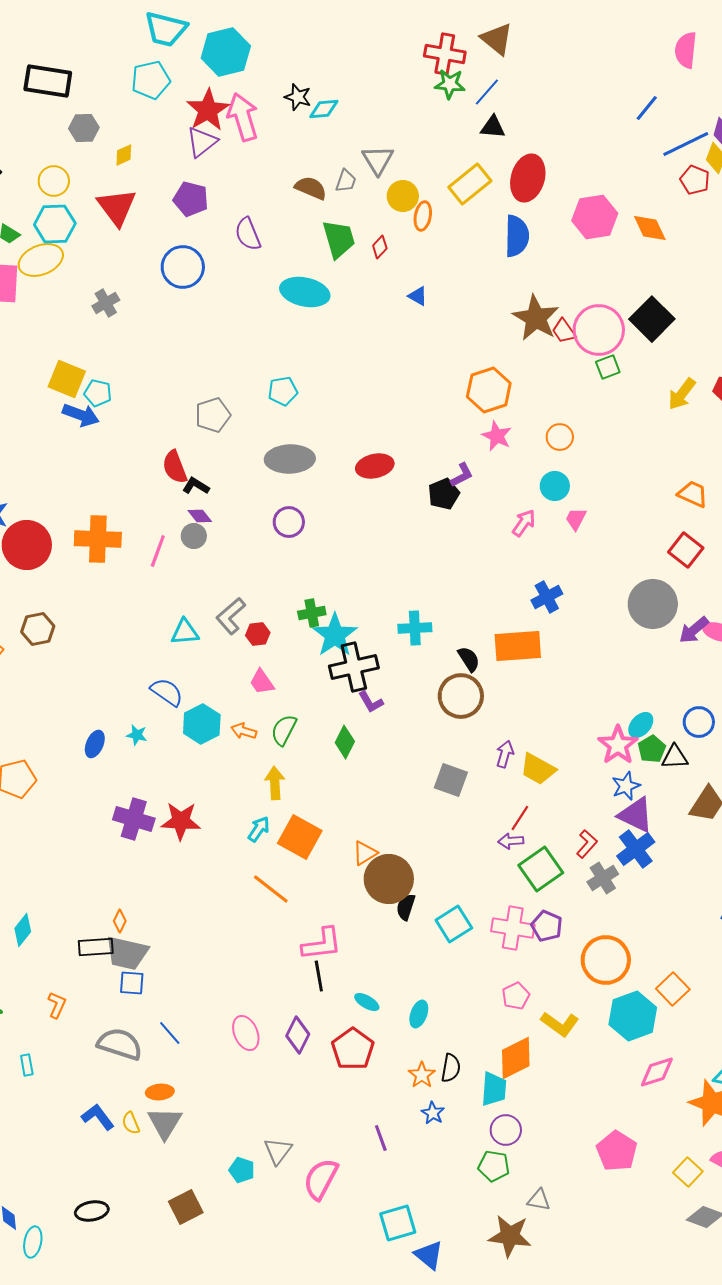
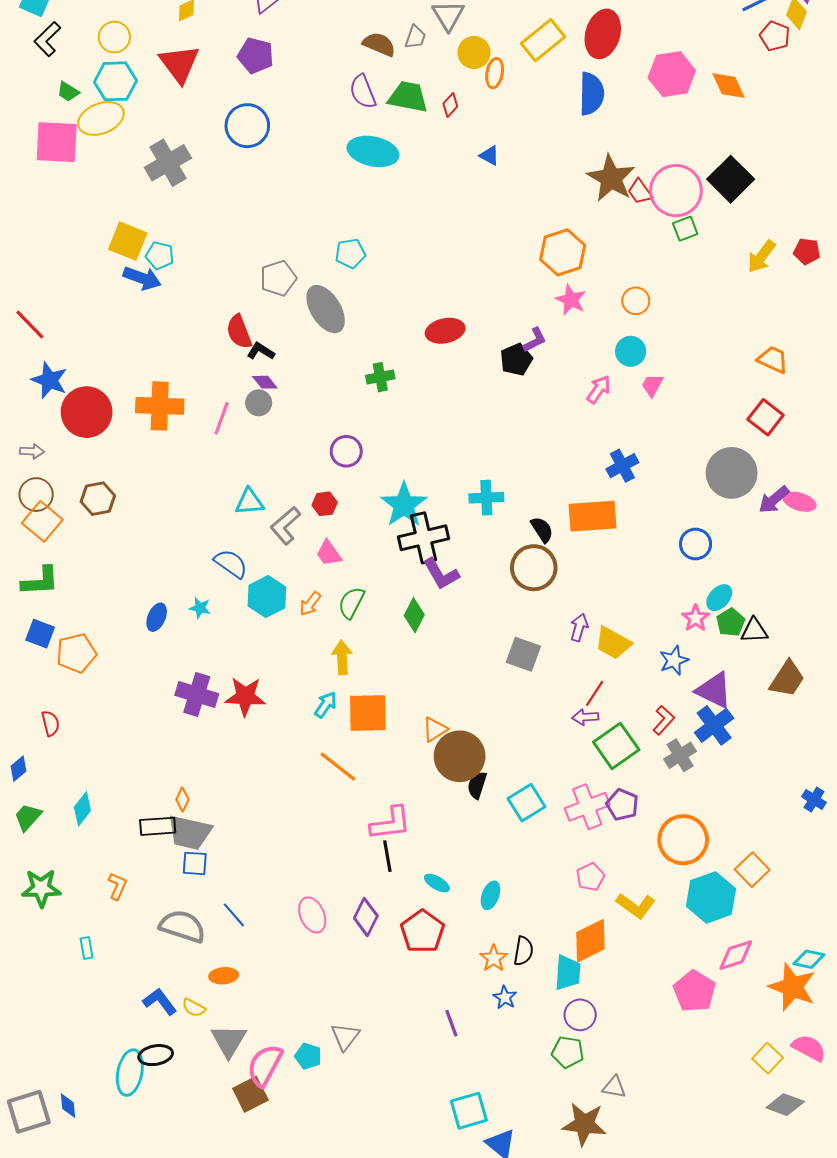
purple semicircle: (248, 234) -> (363, 92), moved
green trapezoid: (339, 239) -> (408, 97), turned -63
gray cross: (106, 303) -> (168, 163), size x1.6
gray ellipse: (290, 459) -> (326, 309), moved, turned 60
purple circle: (289, 522) -> (346, 451), moved
green cross: (312, 613) -> (380, 377), moved
gray L-shape: (231, 616) -> (285, 525), moved
purple L-shape: (371, 702) -> (441, 574), size x1.4
blue circle: (699, 722) -> (696, 544), moved
orange arrow: (244, 731) -> (310, 604), turned -70
pink star: (618, 745) -> (696, 618), size x0.7
blue star: (626, 786) -> (674, 660), moved
orange square: (300, 837) -> (368, 713), turned -30
pink cross: (513, 928) -> (587, 807), turned -30
yellow semicircle: (131, 1123) -> (194, 1008), turned -40
gray triangle: (165, 1123) -> (229, 1041), moved
pink pentagon: (617, 1151) -> (694, 991), moved
pink semicircle: (321, 1179) -> (265, 1065), moved
black ellipse: (92, 1211) -> (156, 1055), moved
cyan ellipse: (33, 1242) -> (130, 1073), moved, size x1.4

